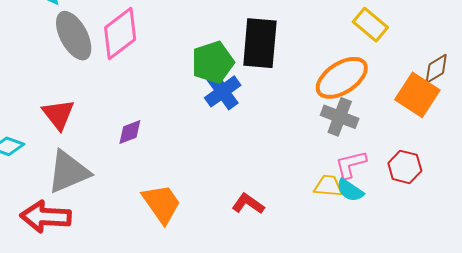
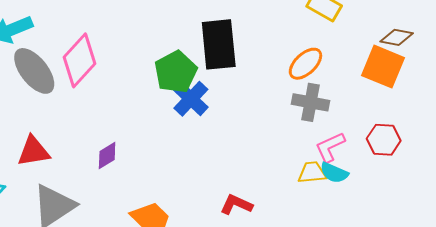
brown diamond: (436, 69) -> (397, 37), turned 52
orange ellipse: (342, 78) -> (305, 64), size x0.7
red triangle: (58, 114) -> (34, 151), turned -51

